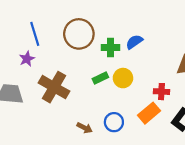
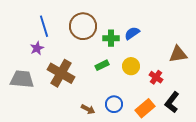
yellow circle: (123, 78) -> (131, 66), moved
red cross: (161, 92) -> (156, 77), turned 32
orange rectangle: (149, 113) -> (145, 108), moved

